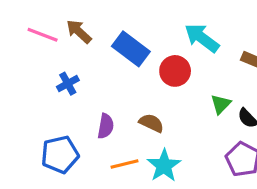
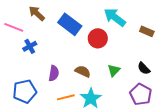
pink line: (43, 35) -> (14, 27), moved
green triangle: (221, 104) -> (114, 70), moved

